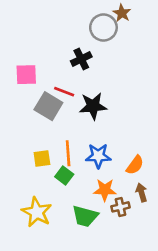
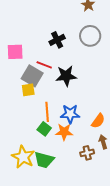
gray circle: (103, 28) -> (90, 36), moved
yellow square: (42, 158) -> (28, 90), moved
orange star: (105, 190) -> (64, 132), moved
green trapezoid: (85, 216) -> (44, 160), moved

